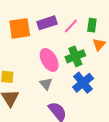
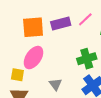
pink line: (71, 26) -> (85, 19), moved
pink ellipse: (49, 60) -> (34, 58), moved, turned 60

